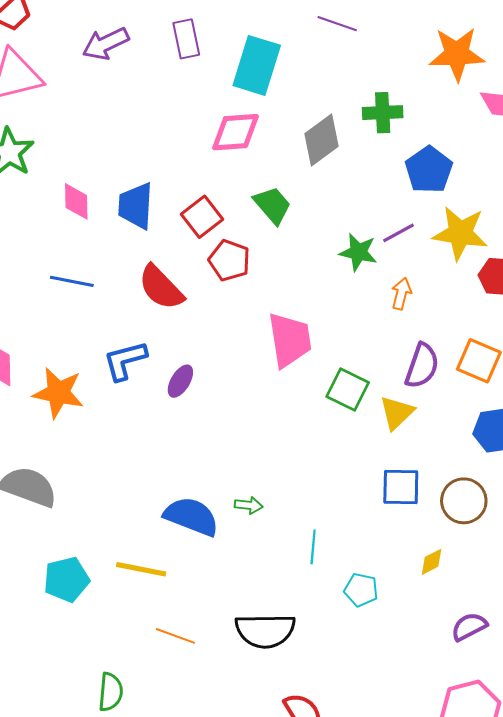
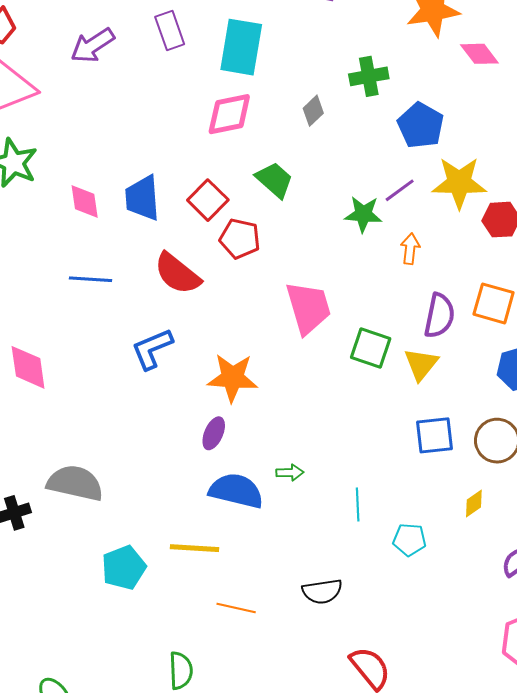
gray diamond: (321, 140) -> (313, 111), size x0.6
purple ellipse: (180, 381) -> (214, 433), moved
orange star: (58, 393) -> (232, 378), moved
black semicircle: (265, 631) -> (322, 591), size x0.7

